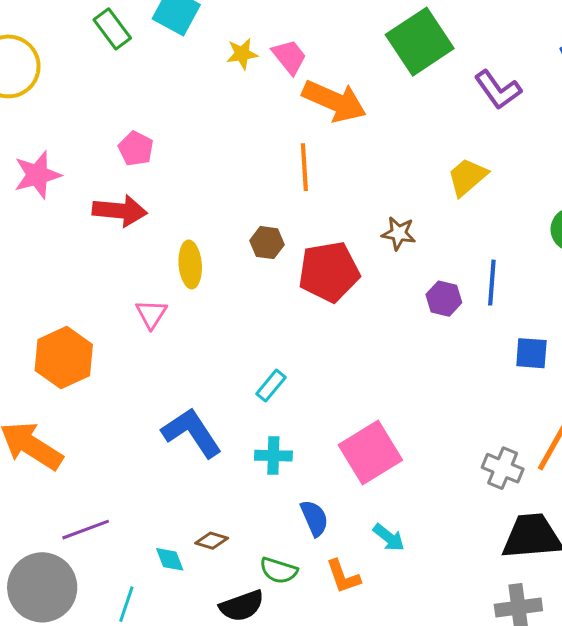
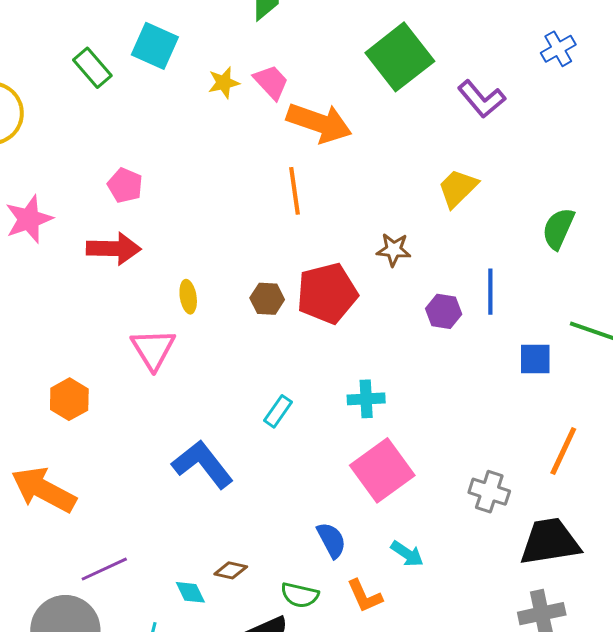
brown hexagon: (267, 243) -> (267, 299), moved
yellow ellipse: (190, 264) -> (188, 297), size x0.7
pink triangle: (151, 314) -> (153, 349), size x1.4
orange hexagon: (64, 358) -> (69, 399), size x0.7
cyan cross: (273, 456) -> (366, 399), moved
gray cross: (503, 468) -> (489, 492), moved

